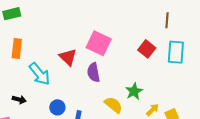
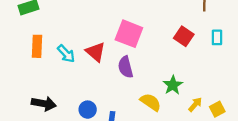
cyan rectangle: (176, 52) -> (217, 37), size x0.6
cyan arrow: (39, 74) -> (66, 54), moved, size x0.7
black arrow: (19, 100) -> (44, 104), size x1.5

